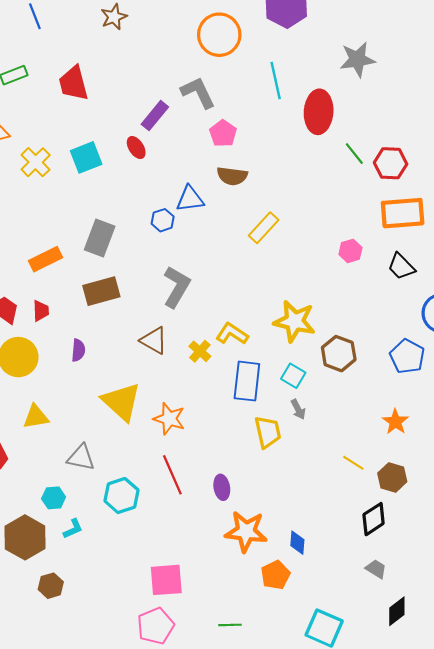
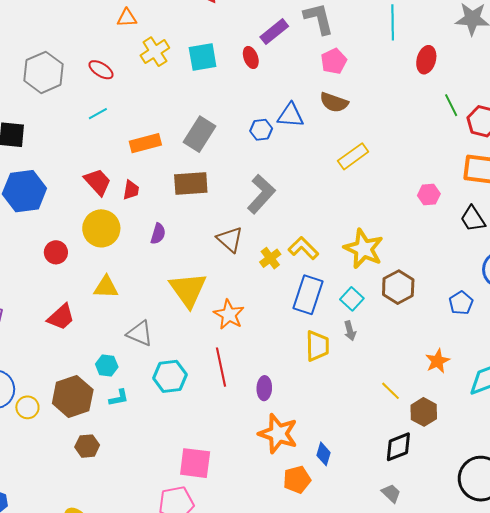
red ellipse: (319, 112) -> (426, 60), size x0.7
blue pentagon: (407, 356) -> (461, 303), size x0.7

